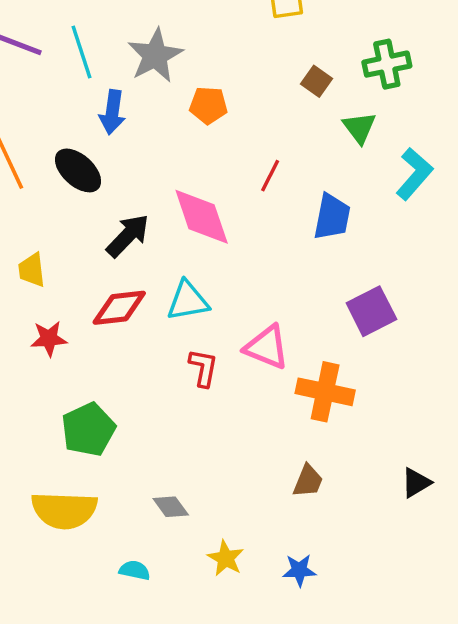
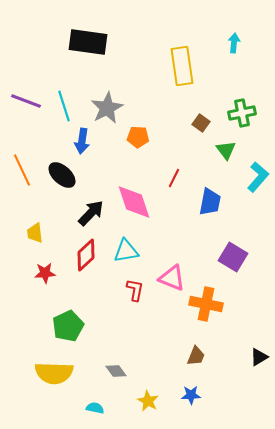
red diamond: (119, 308) -> (86, 255), turned -36
purple square: (371, 311) -> (233, 257), turned -32
blue star: (299, 570) -> (191, 395), moved

